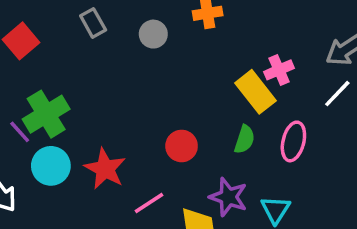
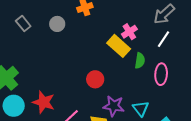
green semicircle: (245, 139) -> (140, 61), moved
pink ellipse: (293, 141) -> (161, 74), moved
red circle: (182, 146) -> (95, 79), moved

